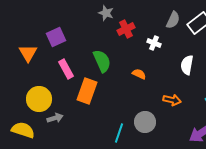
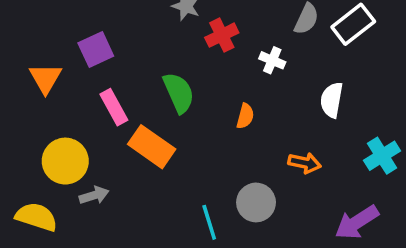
orange semicircle: (139, 74) -> (245, 116), turned 80
orange rectangle: (87, 91) -> (152, 147), turned -75
cyan line: (119, 133) -> (209, 222), turned -36

